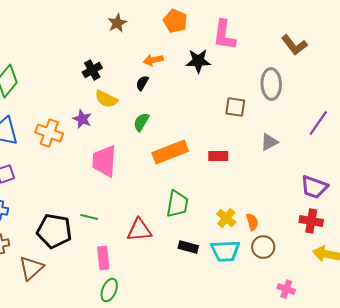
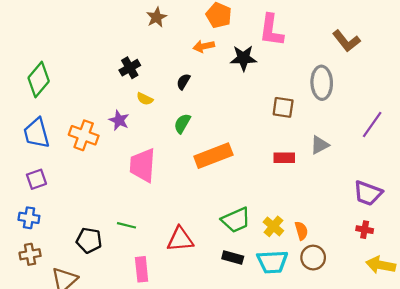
orange arrow: (153, 60) -> (204, 46), moved
yellow semicircle: (106, 99) -> (145, 99), size x0.7
red rectangle: (218, 156) -> (284, 158), moved
green trapezoid: (177, 204) -> (236, 220), moved, turned 56
red cross: (311, 221) -> (365, 230), size x0.7
black pentagon: (54, 231) -> (89, 240), size x0.7

